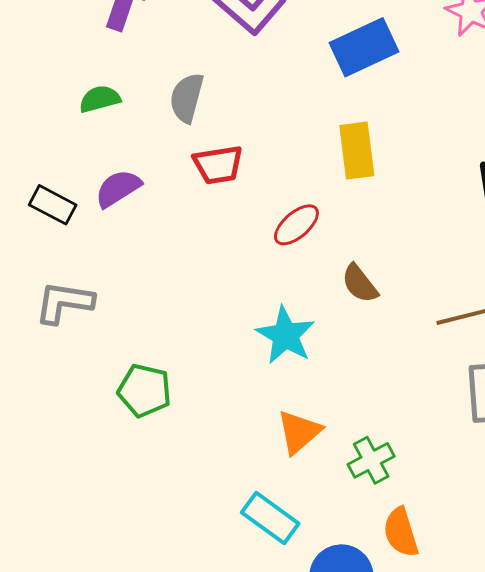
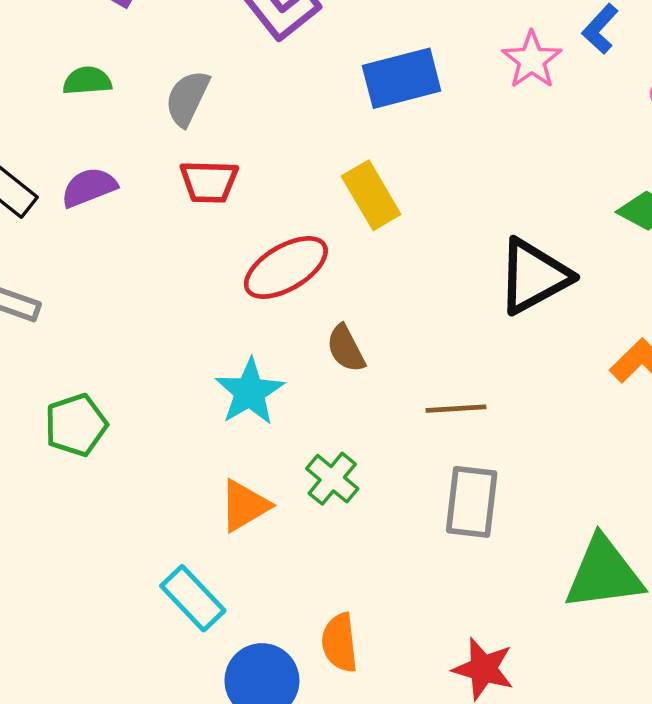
yellow rectangle: (357, 151) -> (371, 195), turned -34
red ellipse: (296, 225) -> (286, 268), size x1.5
green pentagon: (144, 391) -> (76, 425), turned 30
green cross: (371, 460) -> (332, 479), moved, turned -33

